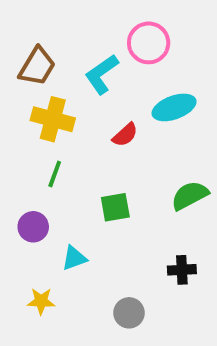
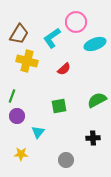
cyan ellipse: (174, 107) -> (95, 44), moved
green line: (55, 174) -> (12, 96), moved
cyan triangle: (74, 258) -> (38, 132), turned -32

